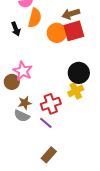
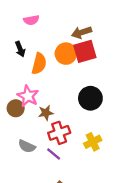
orange semicircle: (35, 18) -> (39, 64), moved
yellow cross: (76, 91) -> (93, 142), moved
brown star: (25, 103) -> (46, 113), moved

